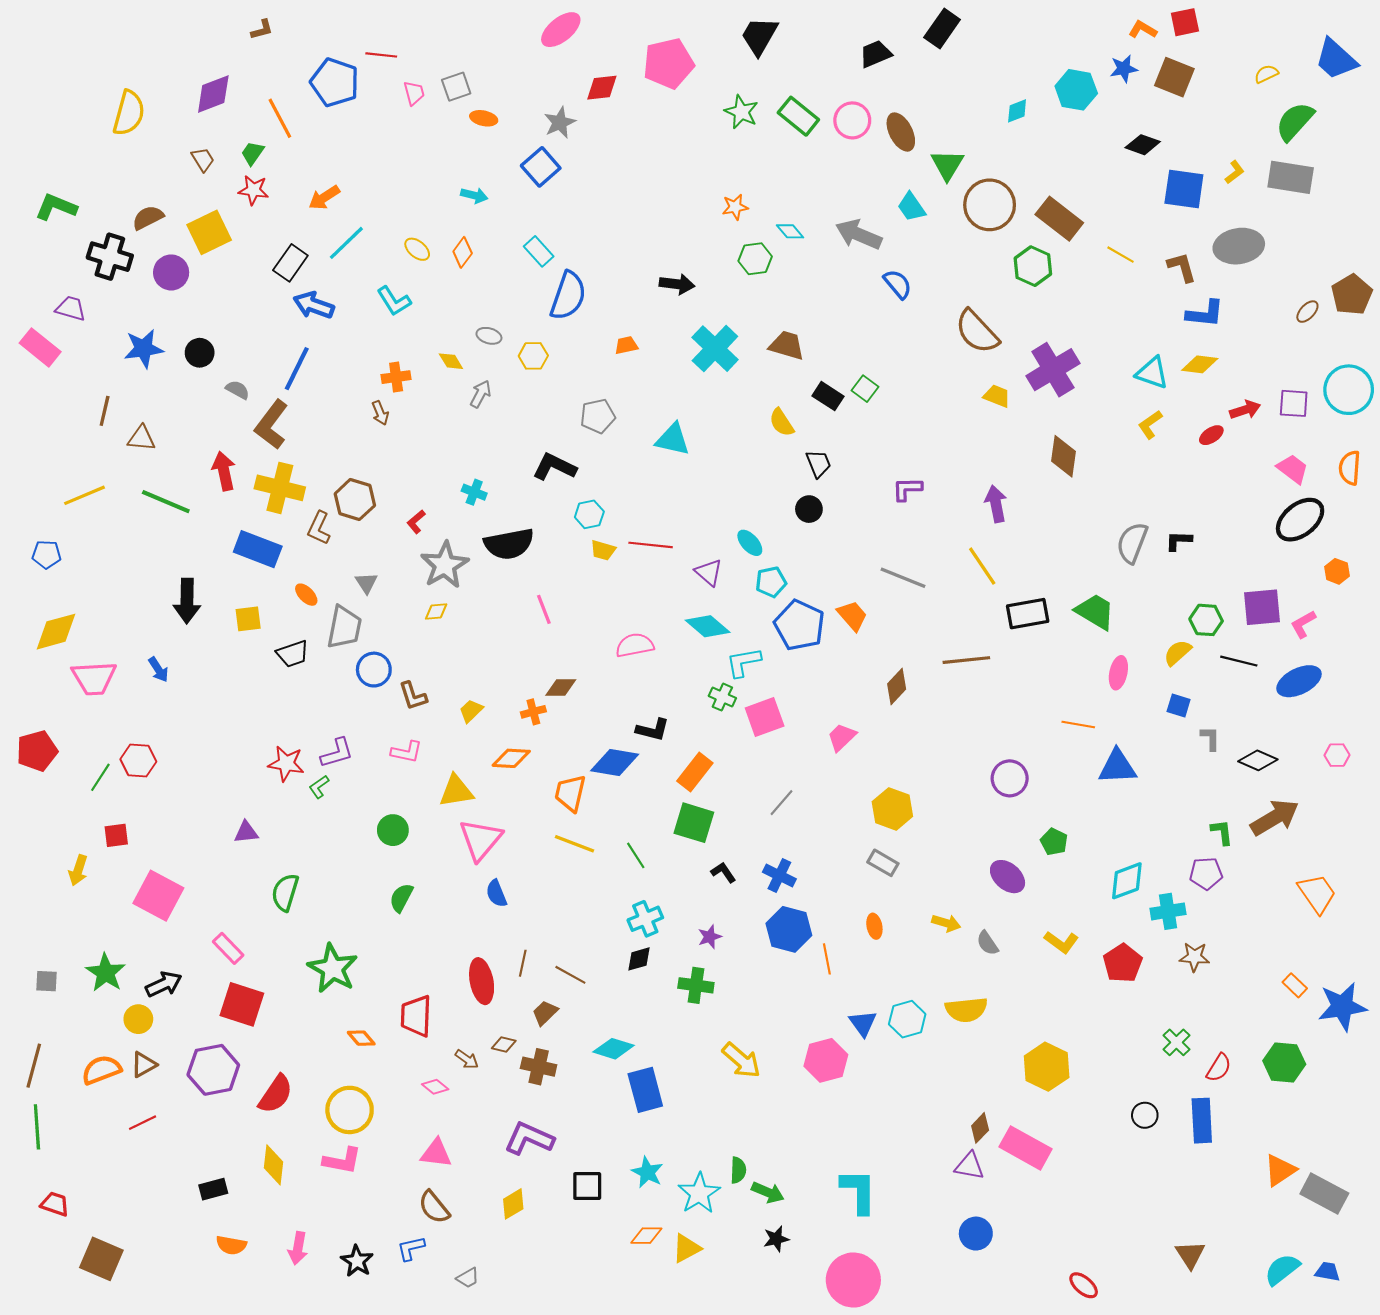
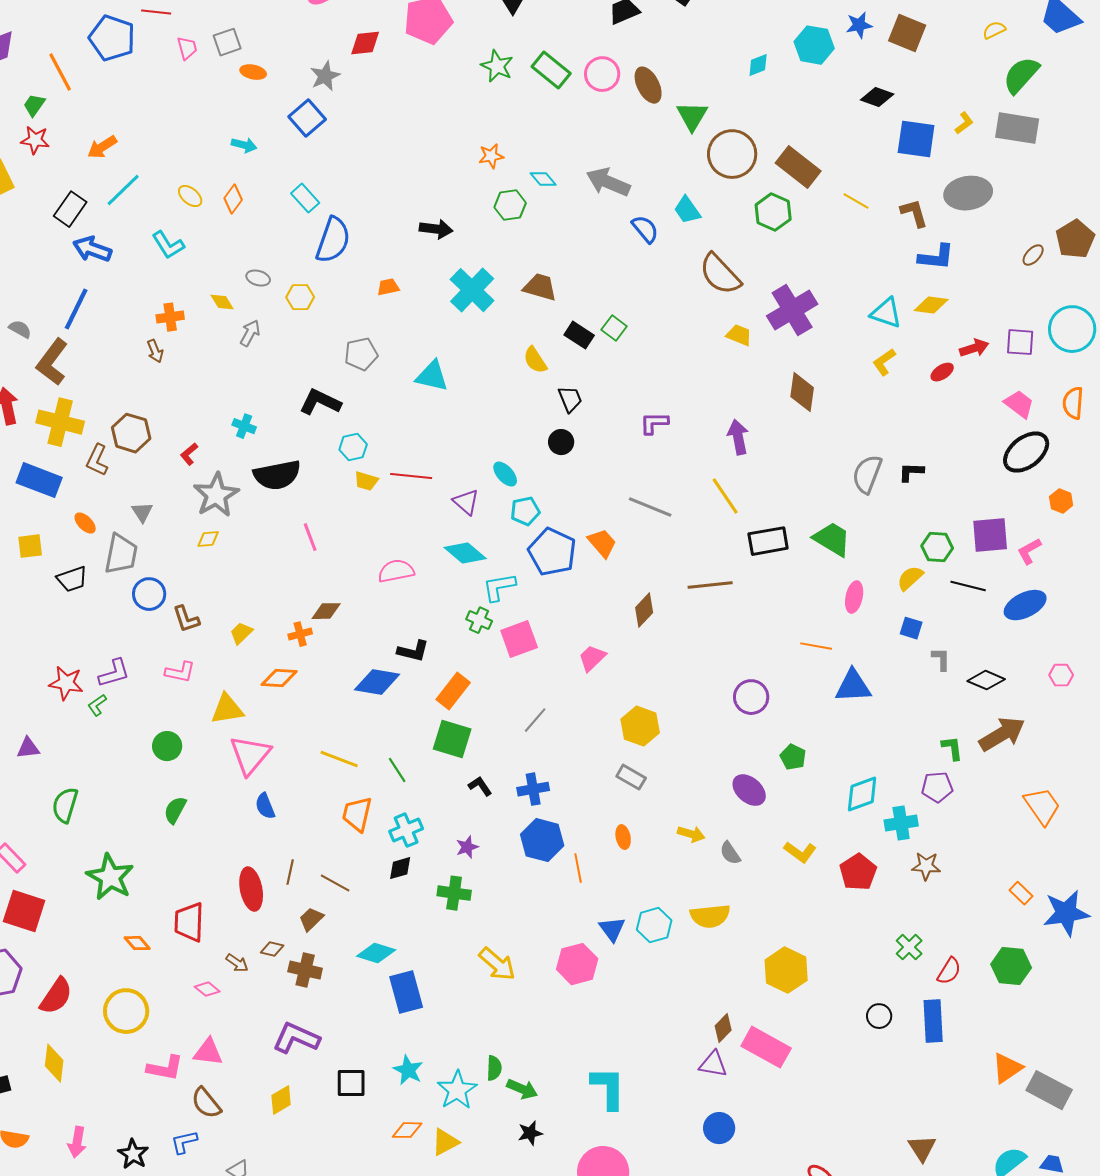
cyan trapezoid: (911, 207) -> (687, 210), moved
orange trapezoid: (570, 793) -> (357, 814), moved
blue cross: (779, 876) -> (533, 789), turned -36
pink L-shape: (342, 1161) -> (165, 1068), moved

